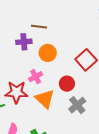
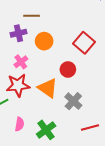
pink cross: (36, 77) -> (21, 62), moved
gray cross: (77, 105) -> (73, 101), moved

